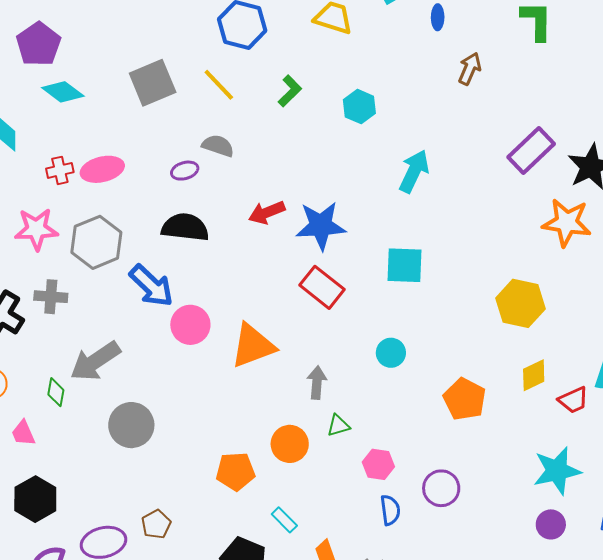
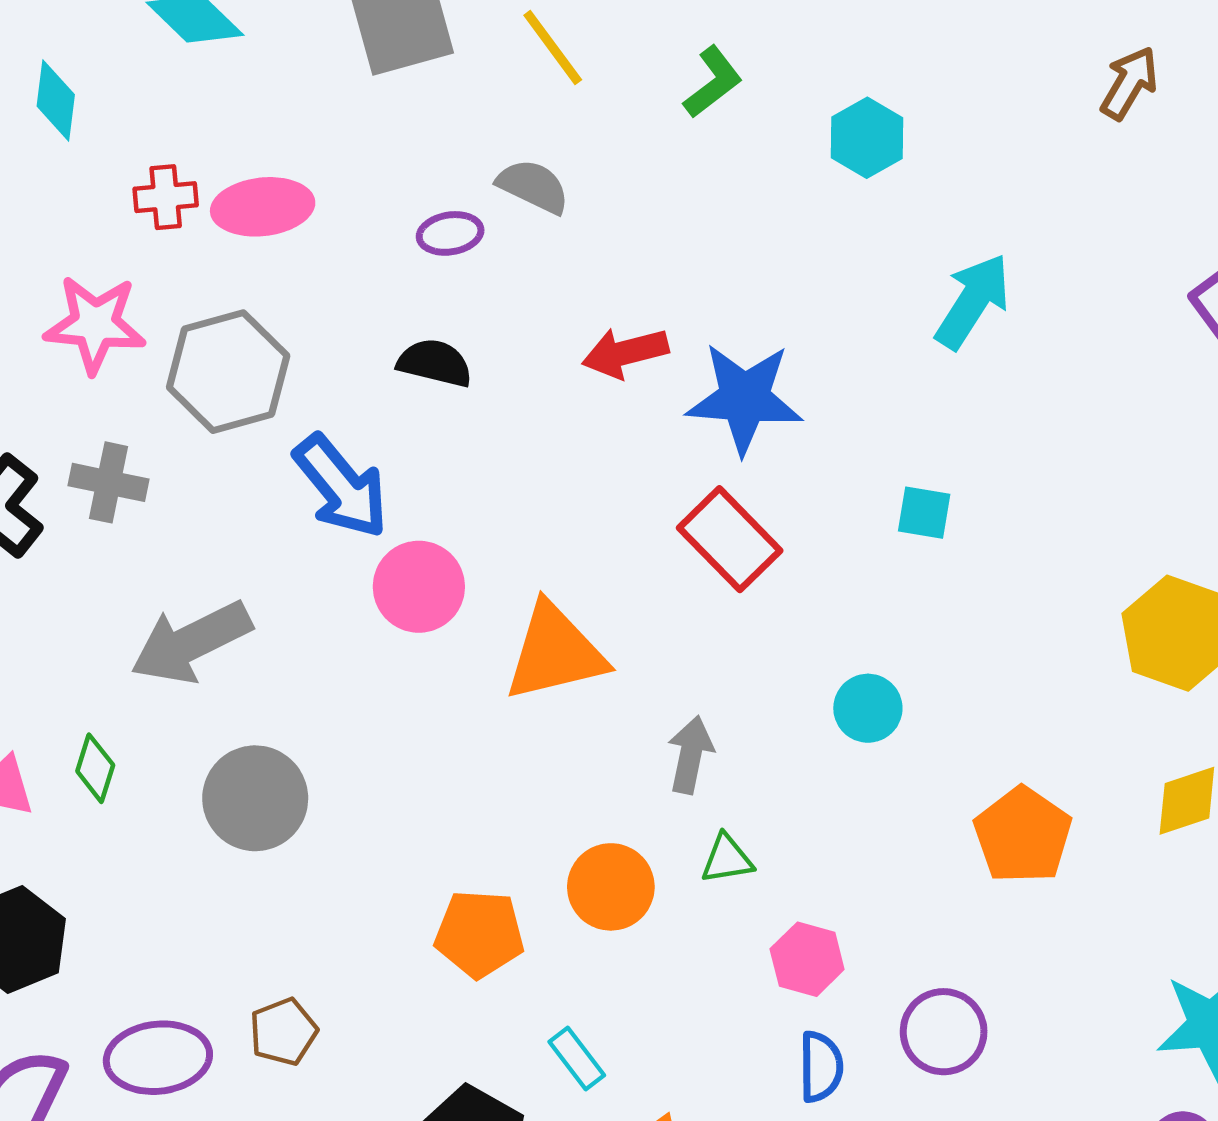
black semicircle: (185, 227) -> (435, 363), size x0.7
cyan square: (405, 265) -> (924, 513), size x0.6
green diamond: (56, 392) -> (95, 768), moved

